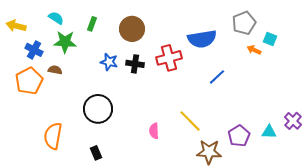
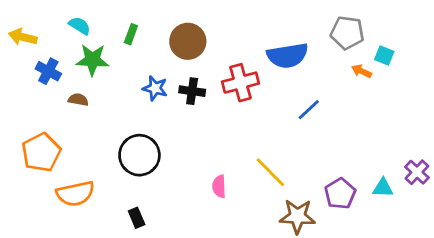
gray pentagon: (244, 23) -> (347, 33), turned 30
orange pentagon: (29, 81) -> (41, 152), moved
orange semicircle: (53, 136) -> (75, 194), turned -112

